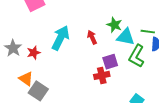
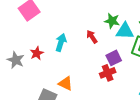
cyan arrow: (60, 38) -> (61, 42), size x0.7
red star: (34, 53) -> (37, 53), moved
orange triangle: (26, 79) -> (65, 83), moved

